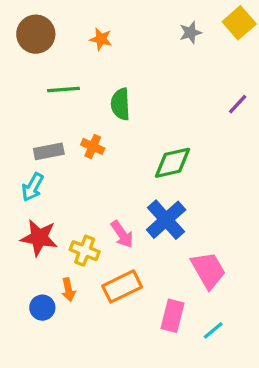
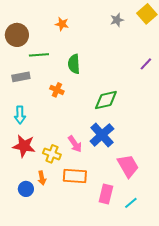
brown circle: (36, 34) -> (17, 35), moved
gray rectangle: (49, 151) -> (21, 77), moved
cyan arrow: (33, 187) -> (20, 115), turned -30
orange rectangle: (122, 286) -> (75, 176), turned 30

